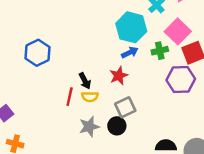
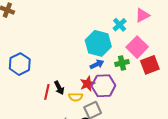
purple hexagon: (181, 79) -> (103, 86), moved
red line: (70, 97) -> (47, 92), moved
yellow semicircle: (90, 97) -> (76, 97), moved

